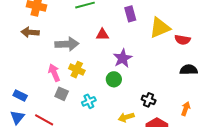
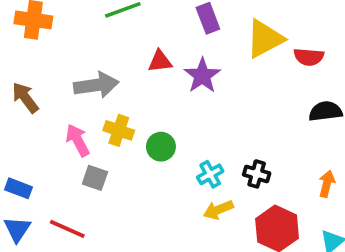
brown arrow: (30, 32) -> (25, 98), moved, turned 54
purple star: (123, 58) -> (202, 76), moved
green circle: (114, 79) -> (161, 147), moved
cyan cross: (89, 101) -> (210, 174), moved

